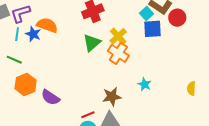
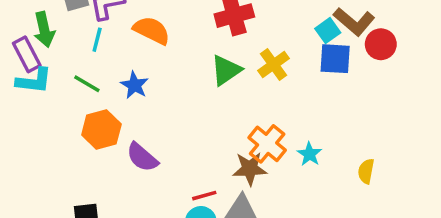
blue star: (33, 34) -> (134, 85), moved
orange cross: (118, 53) -> (267, 144), moved
yellow semicircle: (191, 88) -> (366, 171), moved

